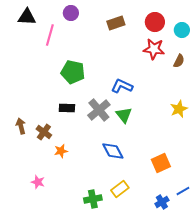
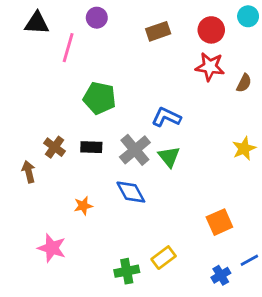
cyan circle: (182, 30) -> (248, 16), moved
brown cross: (44, 132) -> (55, 147), moved
blue diamond: (113, 151) -> (131, 192), moved
pink star: (38, 182) -> (52, 248), size x1.5

